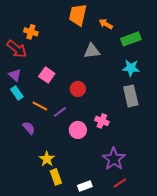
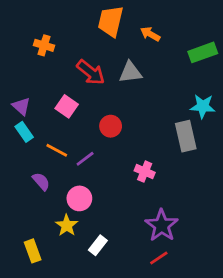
green rectangle: (131, 39) -> (203, 52), moved
red arrow: (17, 49) -> (91, 72), moved
cyan star: (131, 68) -> (203, 106), moved
pink circle: (78, 130) -> (79, 198), moved
yellow rectangle: (56, 177) -> (33, 251), moved
red line: (120, 183) -> (159, 258), moved
white rectangle: (85, 186) -> (98, 245), moved, turned -32

